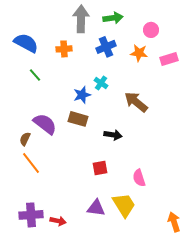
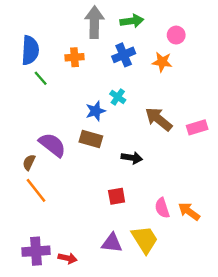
blue semicircle: (26, 43) -> (30, 50), turned 65
pink rectangle: (169, 59) -> (197, 127), moved
green line: (35, 75) -> (41, 78), moved
orange arrow: (174, 222) -> (189, 211), moved, turned -36

